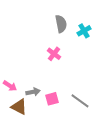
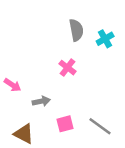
pink arrow: (10, 86) -> (12, 85), moved
gray arrow: (33, 92) -> (41, 101), moved

